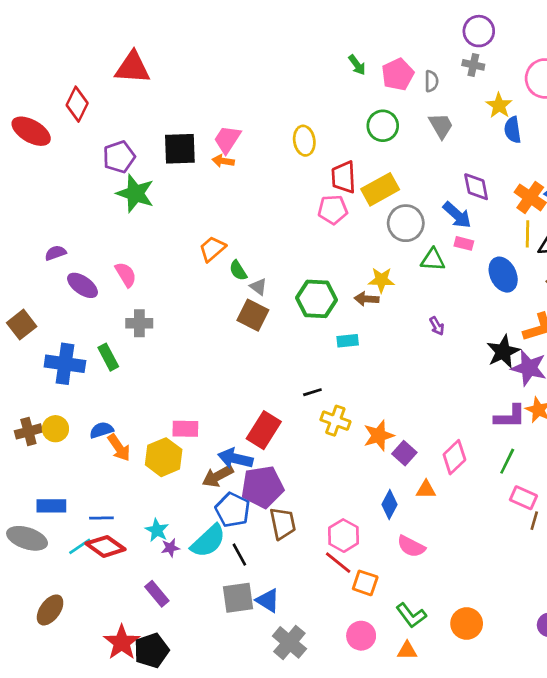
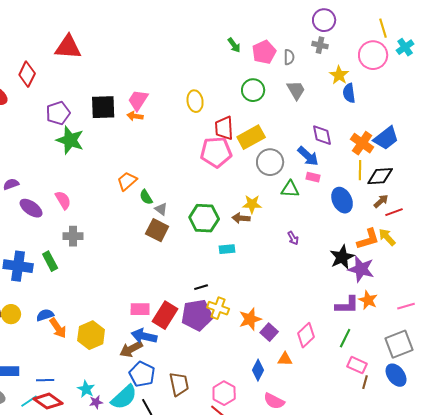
pink pentagon: (333, 210) -> (216, 152), size x1.4
pink rectangle: (185, 429) -> (140, 309), moved
purple pentagon: (262, 487) -> (197, 315), moved

